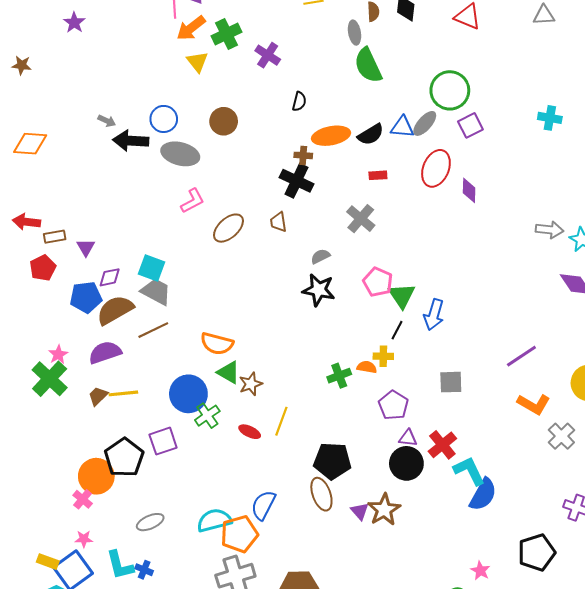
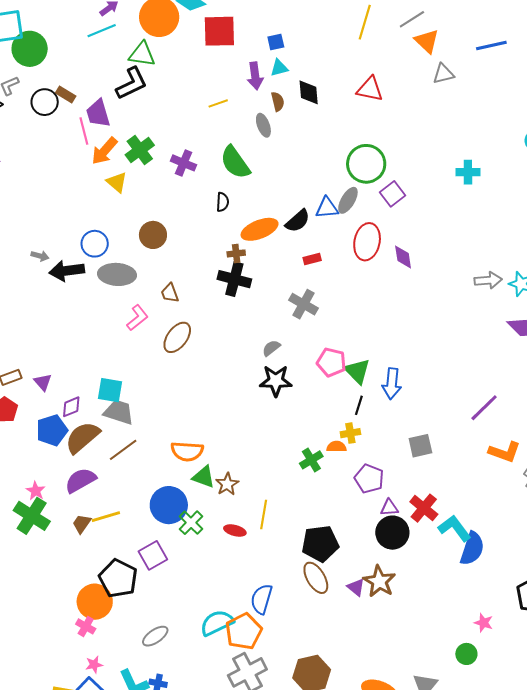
green semicircle: (368, 65) -> (235, 162), moved
brown trapezoid: (278, 222) -> (170, 293), moved

